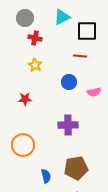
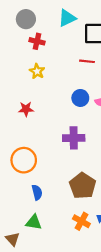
blue circle: (69, 82) -> (80, 98), moved
brown pentagon: (76, 168) -> (83, 186), turned -30
blue semicircle: (46, 176) -> (37, 192), moved

